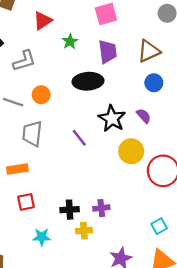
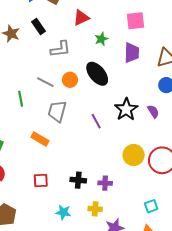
black ellipse: (88, 81) -> (97, 74), moved, turned 45
yellow circle: (131, 151) -> (134, 155), moved
orange rectangle: (17, 169) -> (40, 139), turned 30
red square: (26, 202) -> (41, 181), moved
yellow cross: (84, 231) -> (95, 209), moved
cyan star: (42, 237) -> (63, 212), moved

